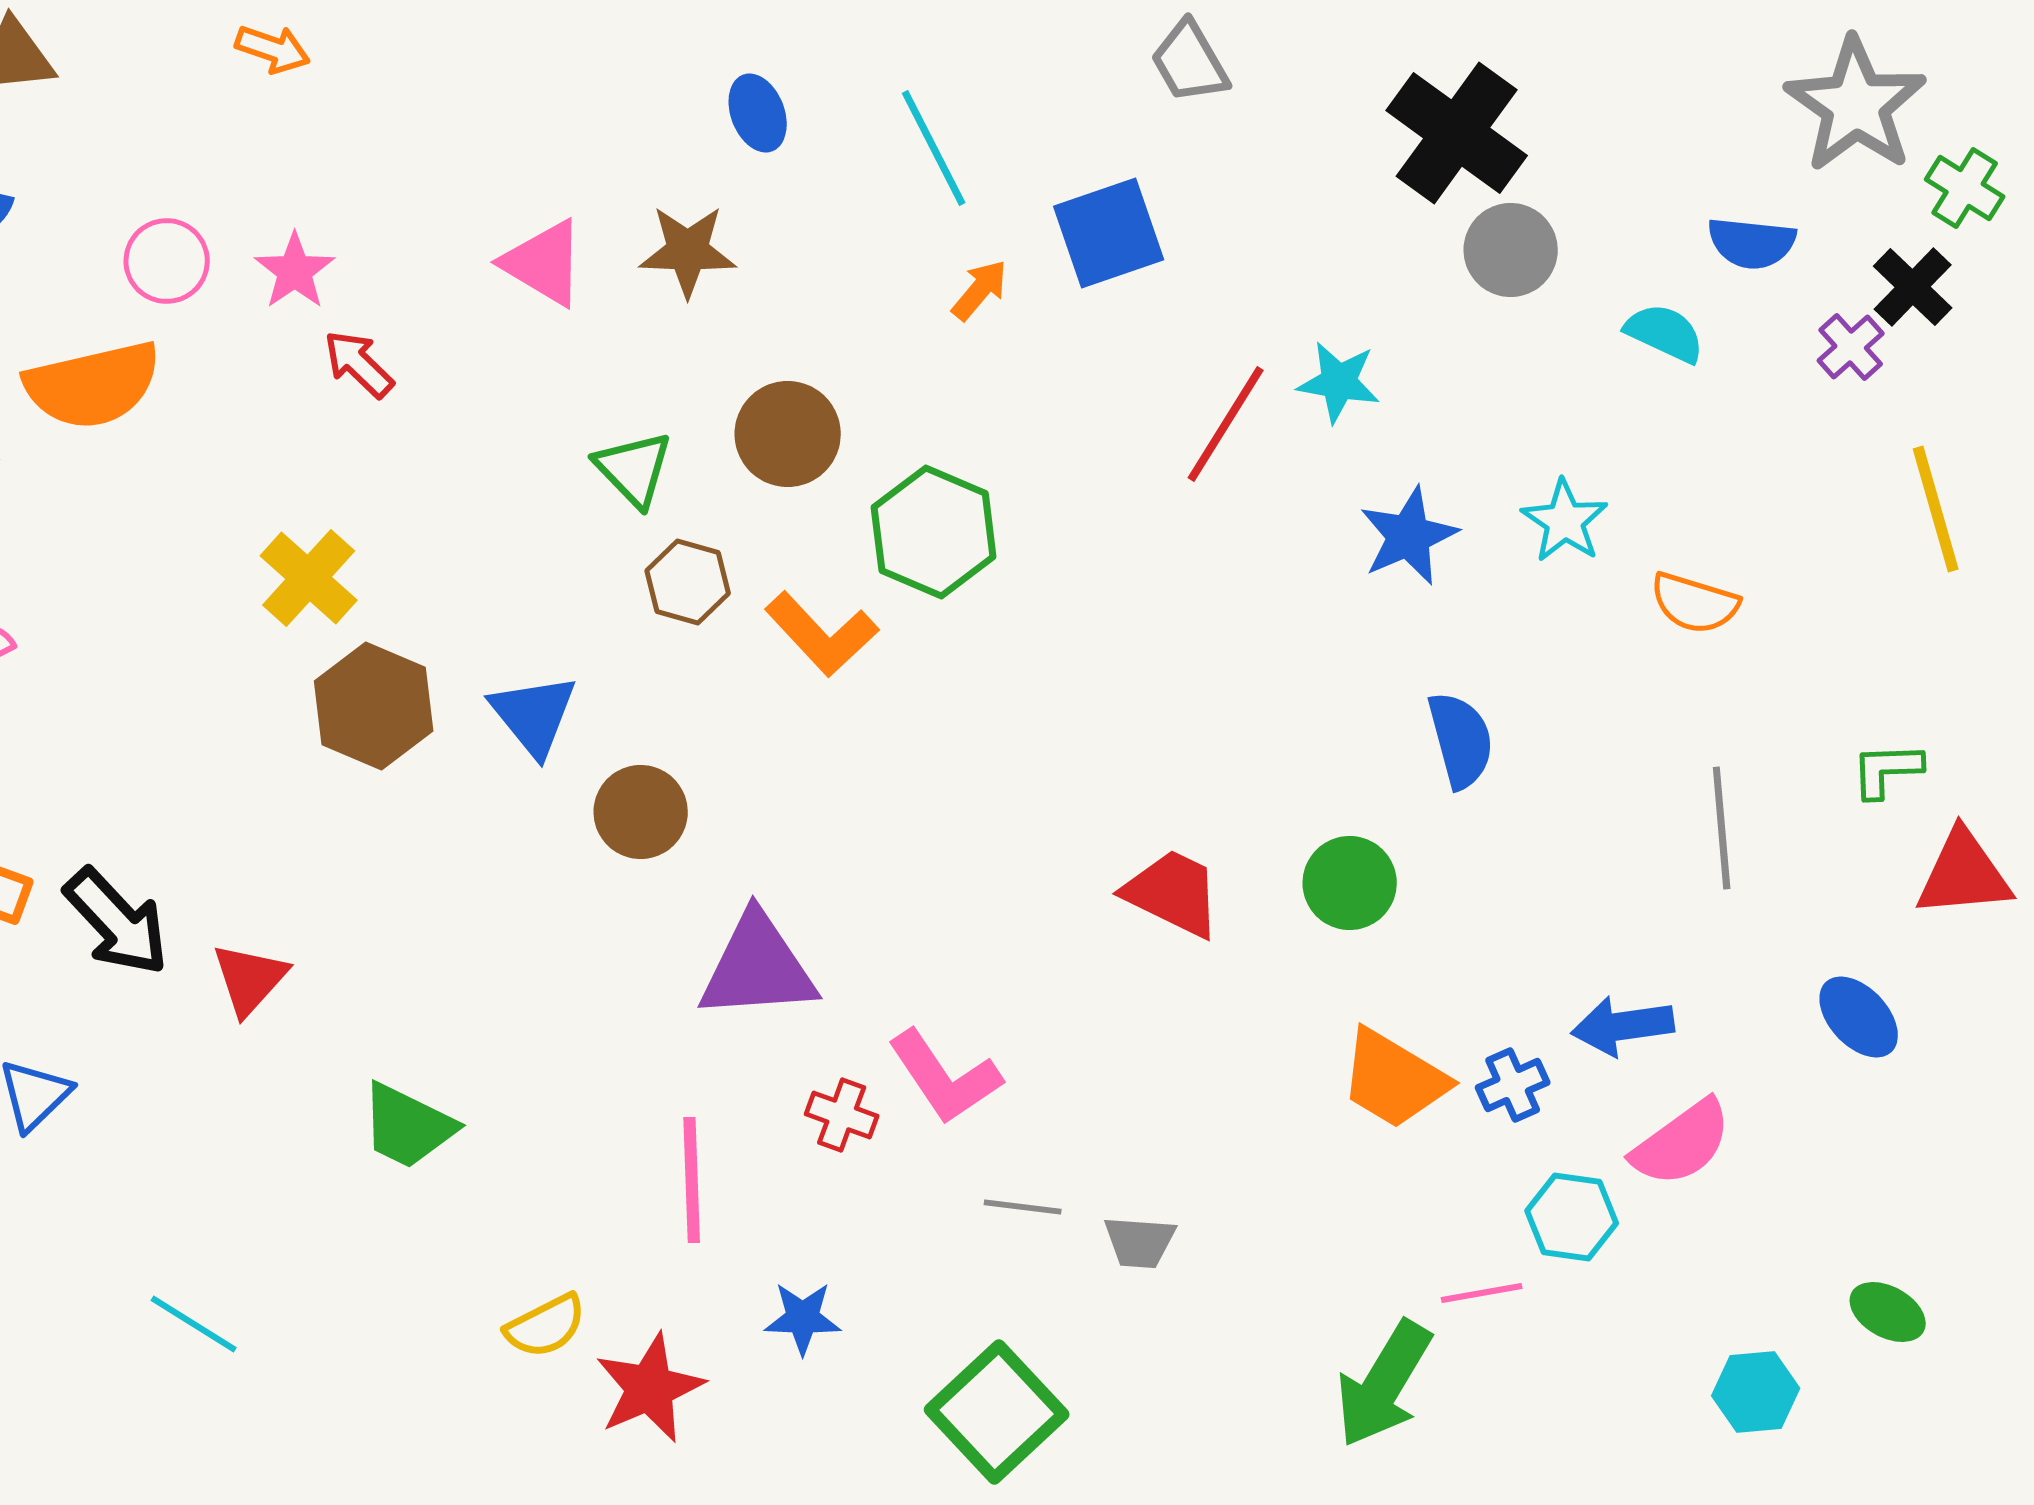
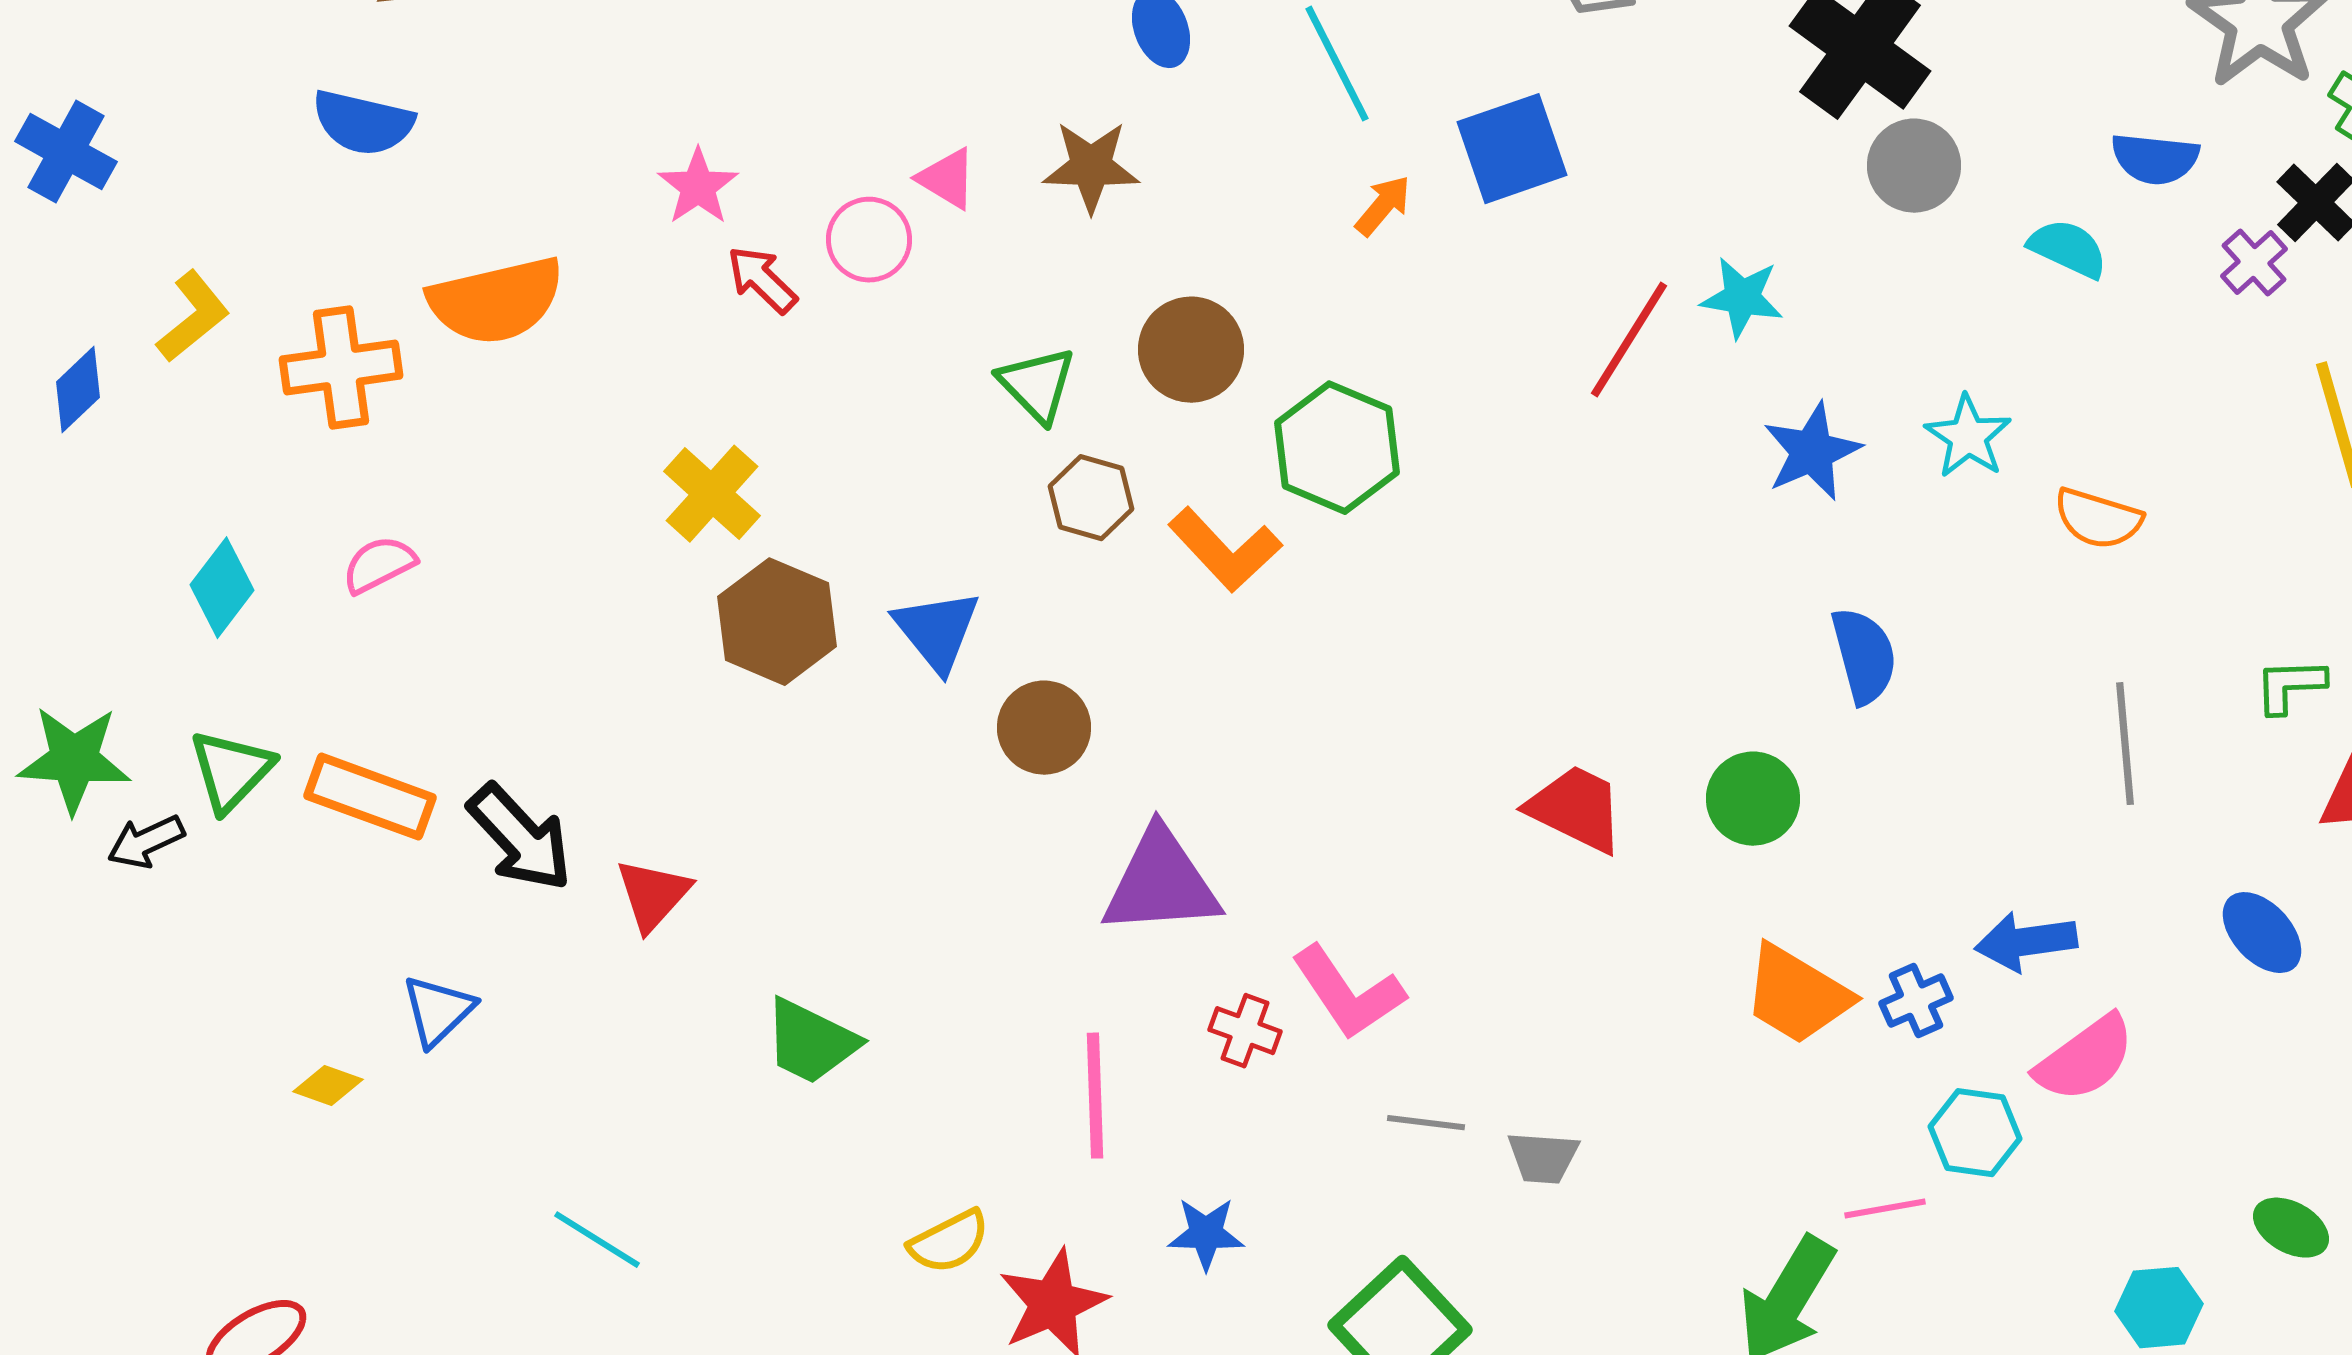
pink circle: (167, 261) -> (869, 240), moved
pink triangle: (544, 263) -> (947, 179), size x0.7

